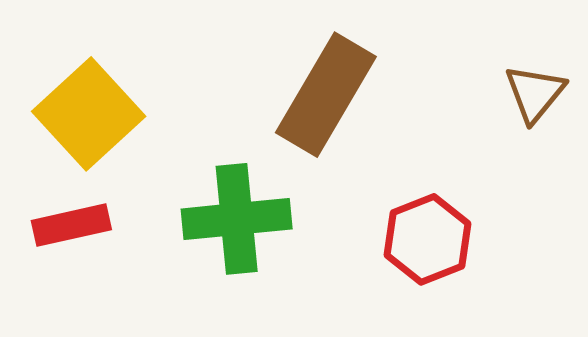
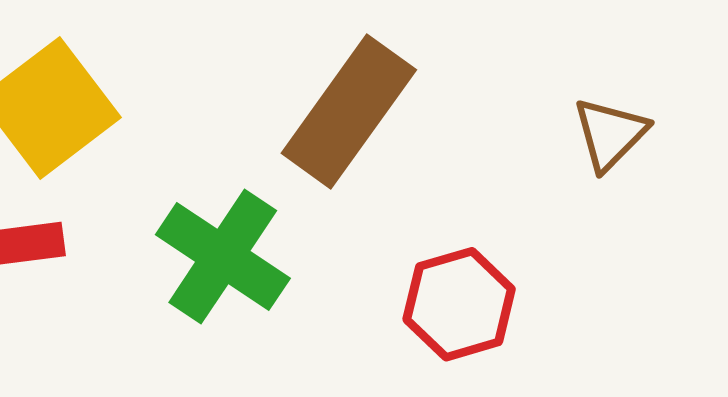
green cross: (237, 219) -> (223, 256), turned 34

